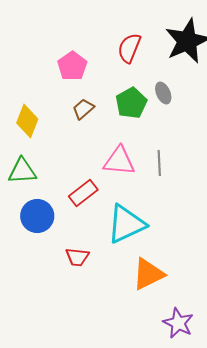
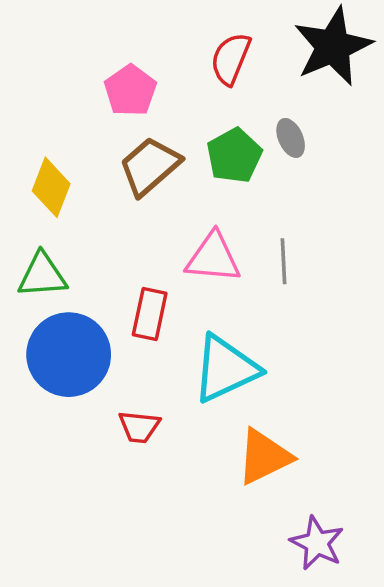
brown trapezoid: (83, 109) -> (150, 166), size x1.6
red rectangle: (83, 193) -> (150, 314), turned -40
blue circle: (37, 216) -> (69, 355), size x1.4

